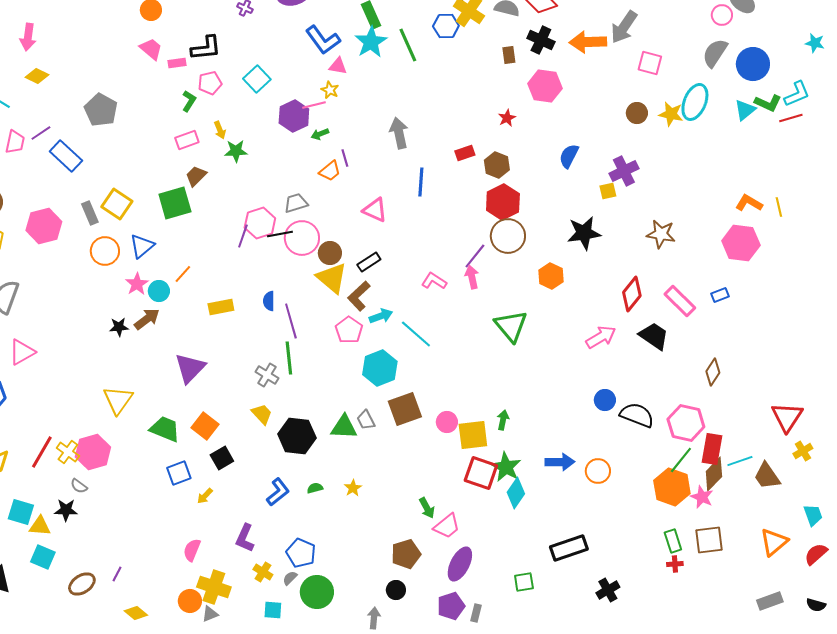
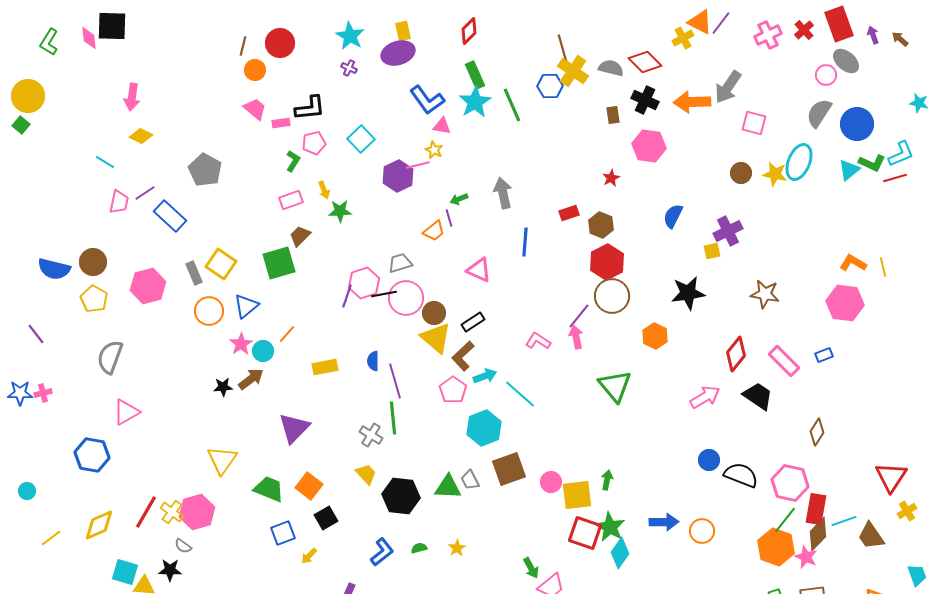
green arrow: (320, 134) -> (459, 199), moved

